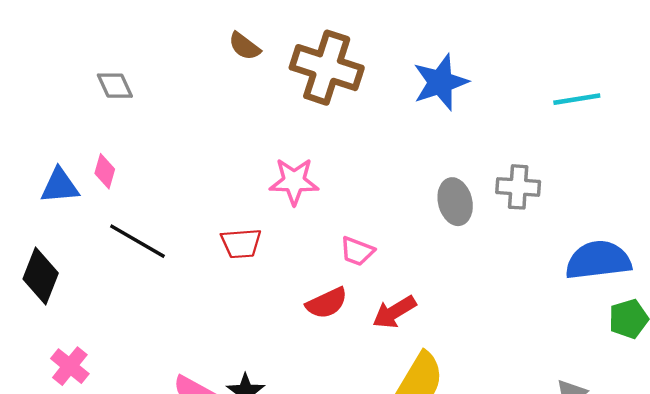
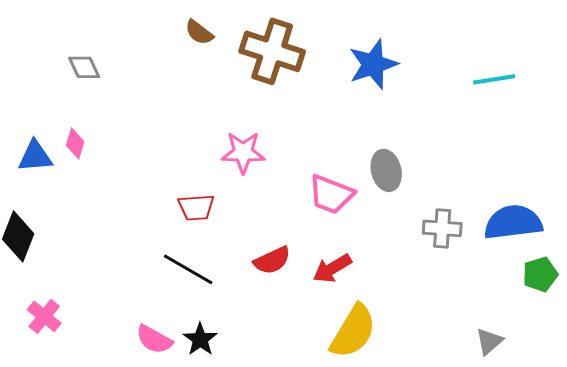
gray cross: (518, 187) -> (442, 228), moved
black line: (137, 241) -> (188, 269), moved
pink trapezoid: (357, 251) -> (331, 194), moved, size x1.5

